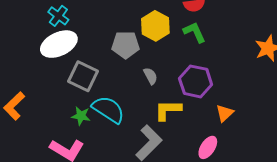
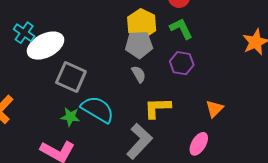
cyan cross: (58, 16) -> (24, 33), moved
gray pentagon: (125, 45) -> (139, 45), moved
purple hexagon: (196, 81) -> (182, 63), moved, size x0.7

